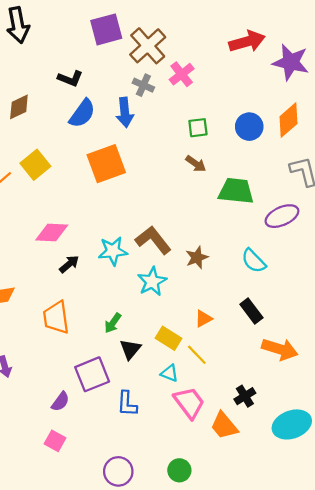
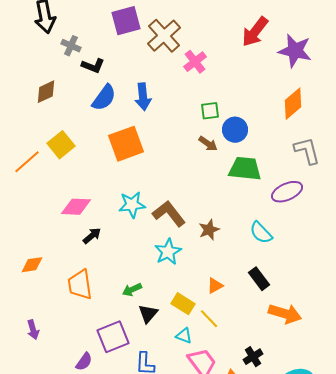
red arrow: (247, 41) -> (255, 32), turned 144
gray cross: (143, 85) -> (71, 46), moved
blue circle: (249, 127) -> (235, 130), moved
cyan star: (113, 251) -> (132, 205), moved
green arrow: (113, 323) -> (132, 290), turned 30

